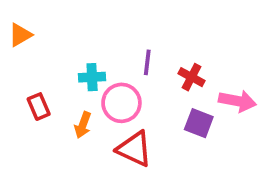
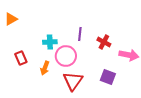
purple square: (199, 123) -> (108, 77), moved
red triangle: (134, 149) -> (73, 81), turned 40

